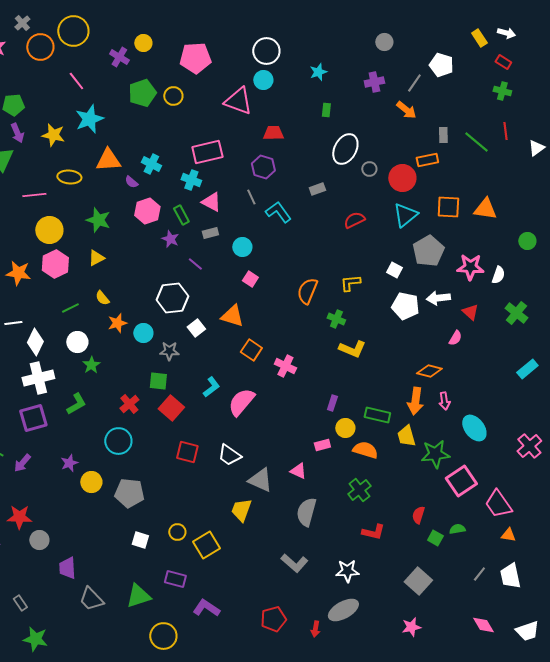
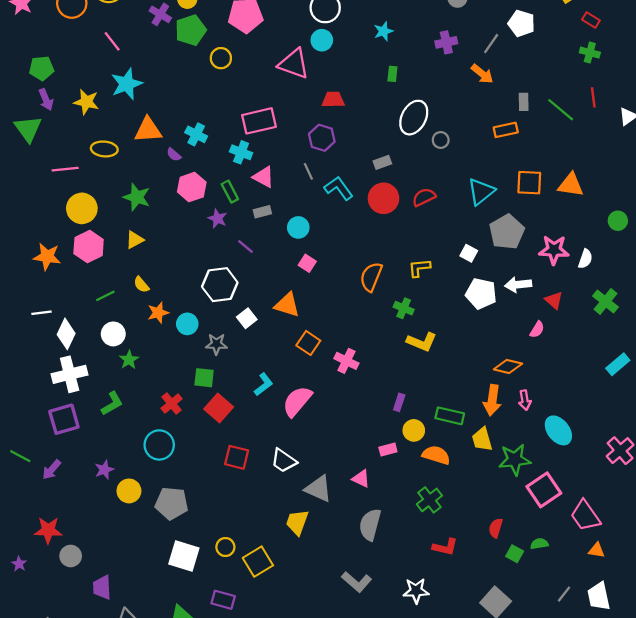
green pentagon: (142, 93) -> (191, 30), moved
red circle: (402, 178) -> (383, 198), moved
white square: (140, 540) -> (184, 556), size x1.6

